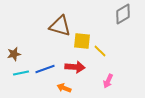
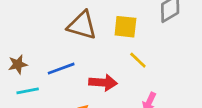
yellow square: (82, 41) -> (125, 27), moved
blue line: (45, 69) -> (61, 69), moved

